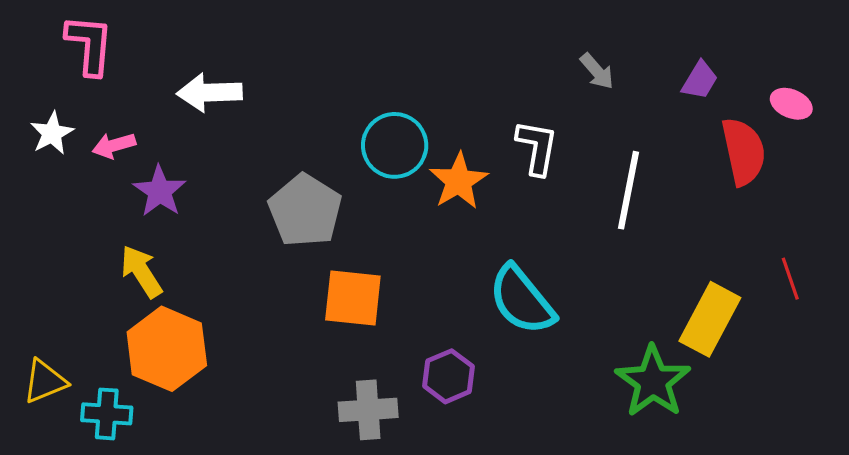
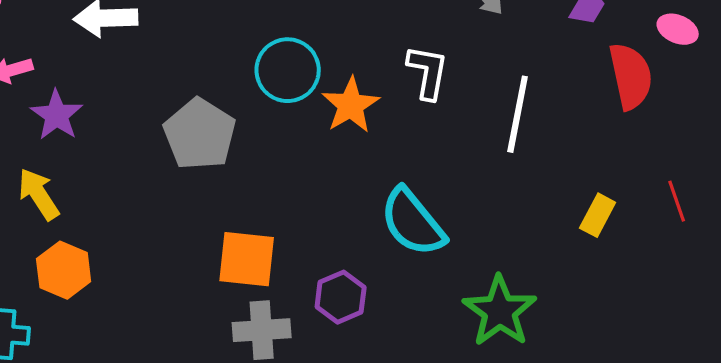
orange square: (353, 298) -> (247, 259), moved
yellow rectangle: (710, 319) -> (598, 215), moved, size x0.6
orange hexagon: (167, 349) -> (64, 270), size x0.7
green star: (653, 381) -> (500, 311), moved

